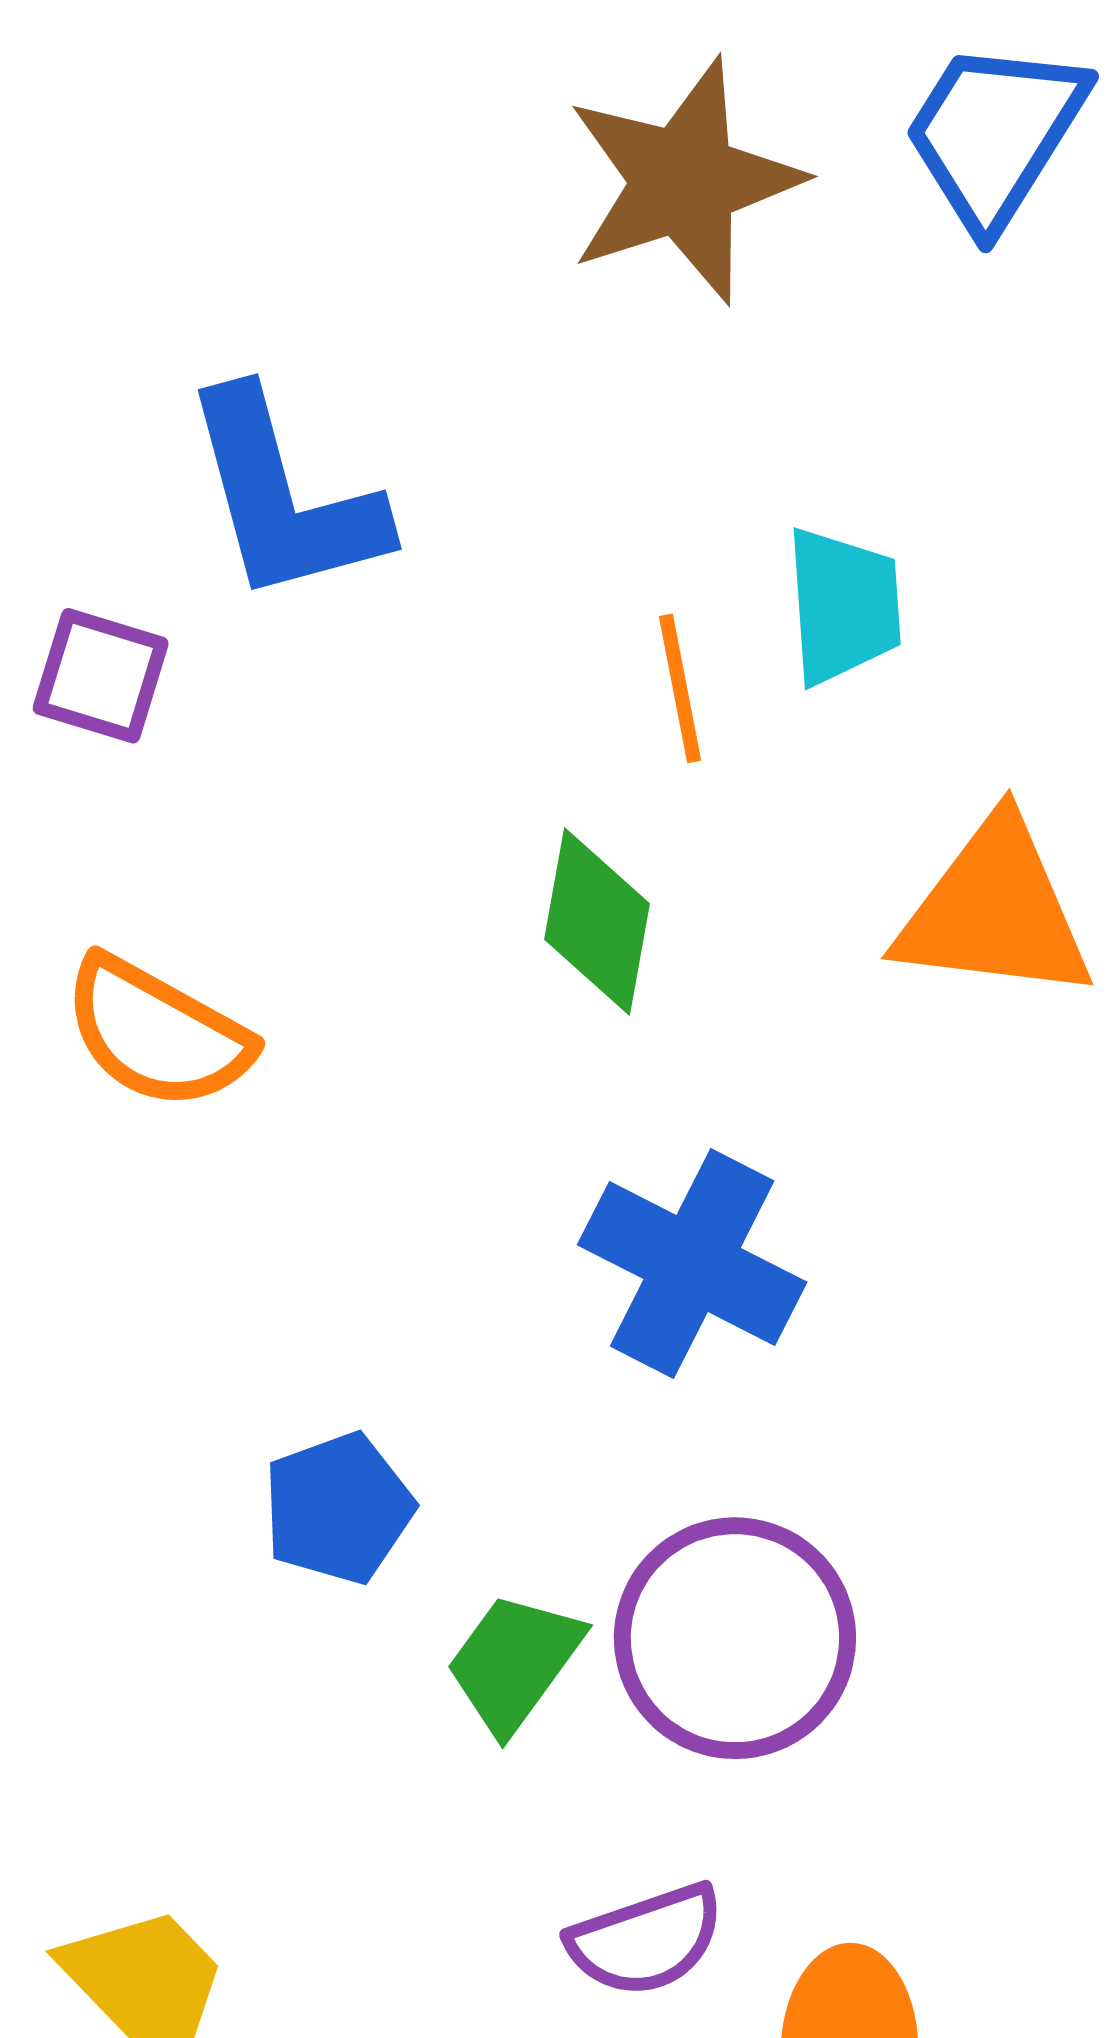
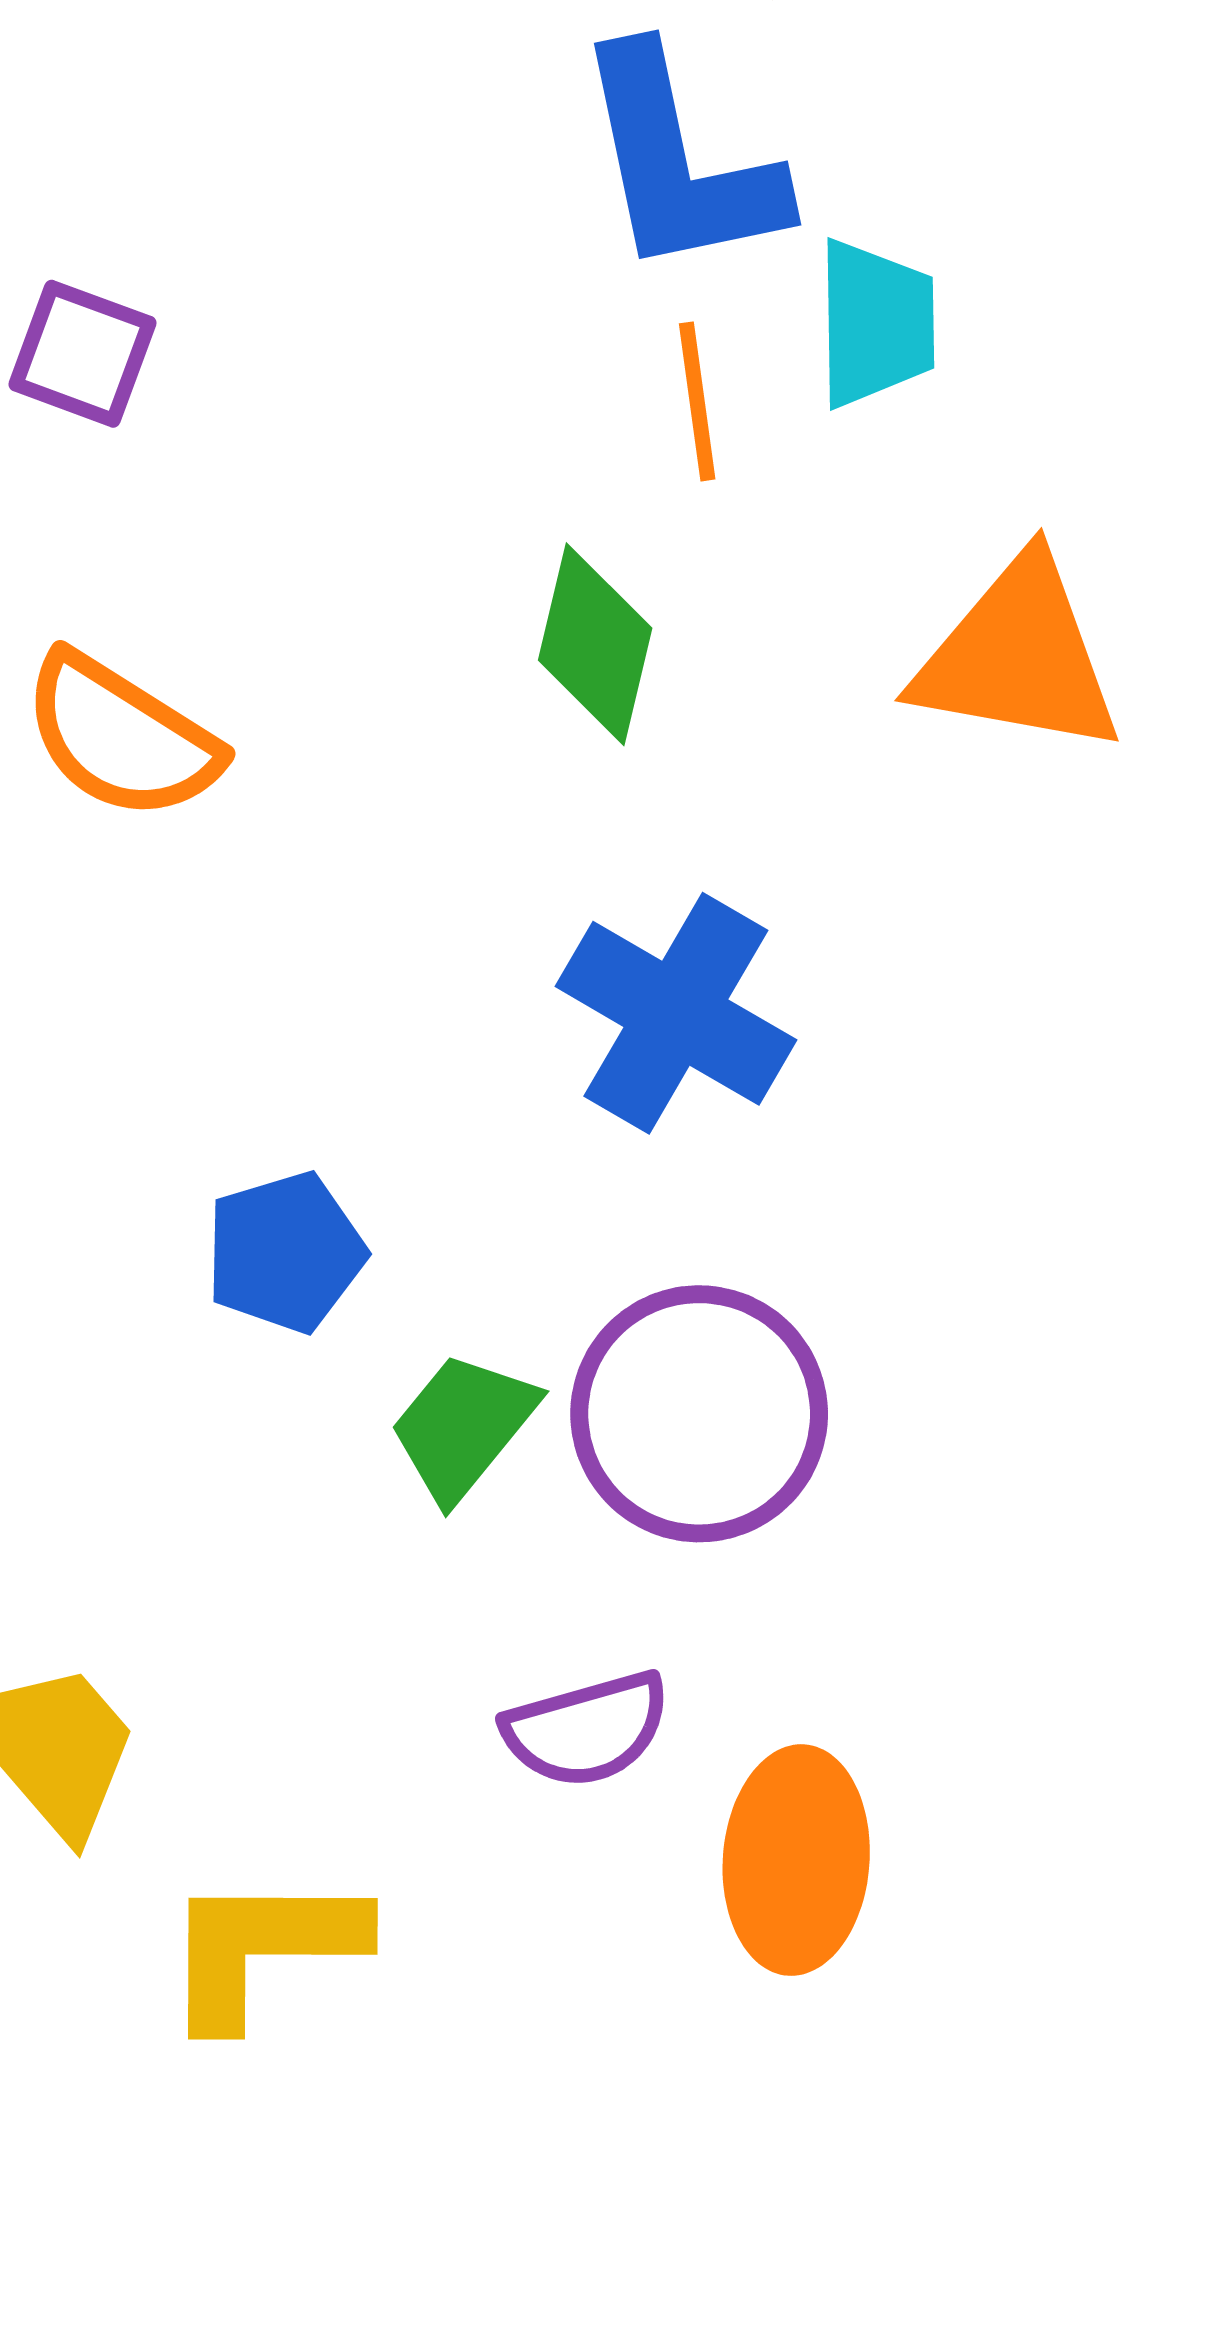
blue L-shape: (284, 497) -> (679, 162), moved

